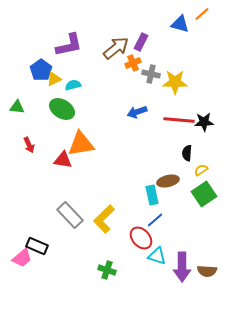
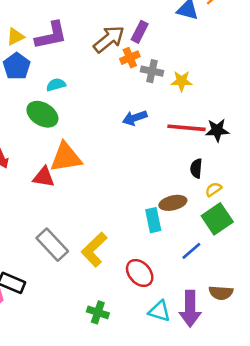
yellow triangle: (54, 79) -> (15, 37), moved
yellow star: (175, 82) -> (182, 81), size x0.7
blue line: (155, 220) -> (191, 251), moved
cyan triangle: (157, 256) -> (159, 311), moved
brown semicircle: (207, 271) -> (221, 293), moved

